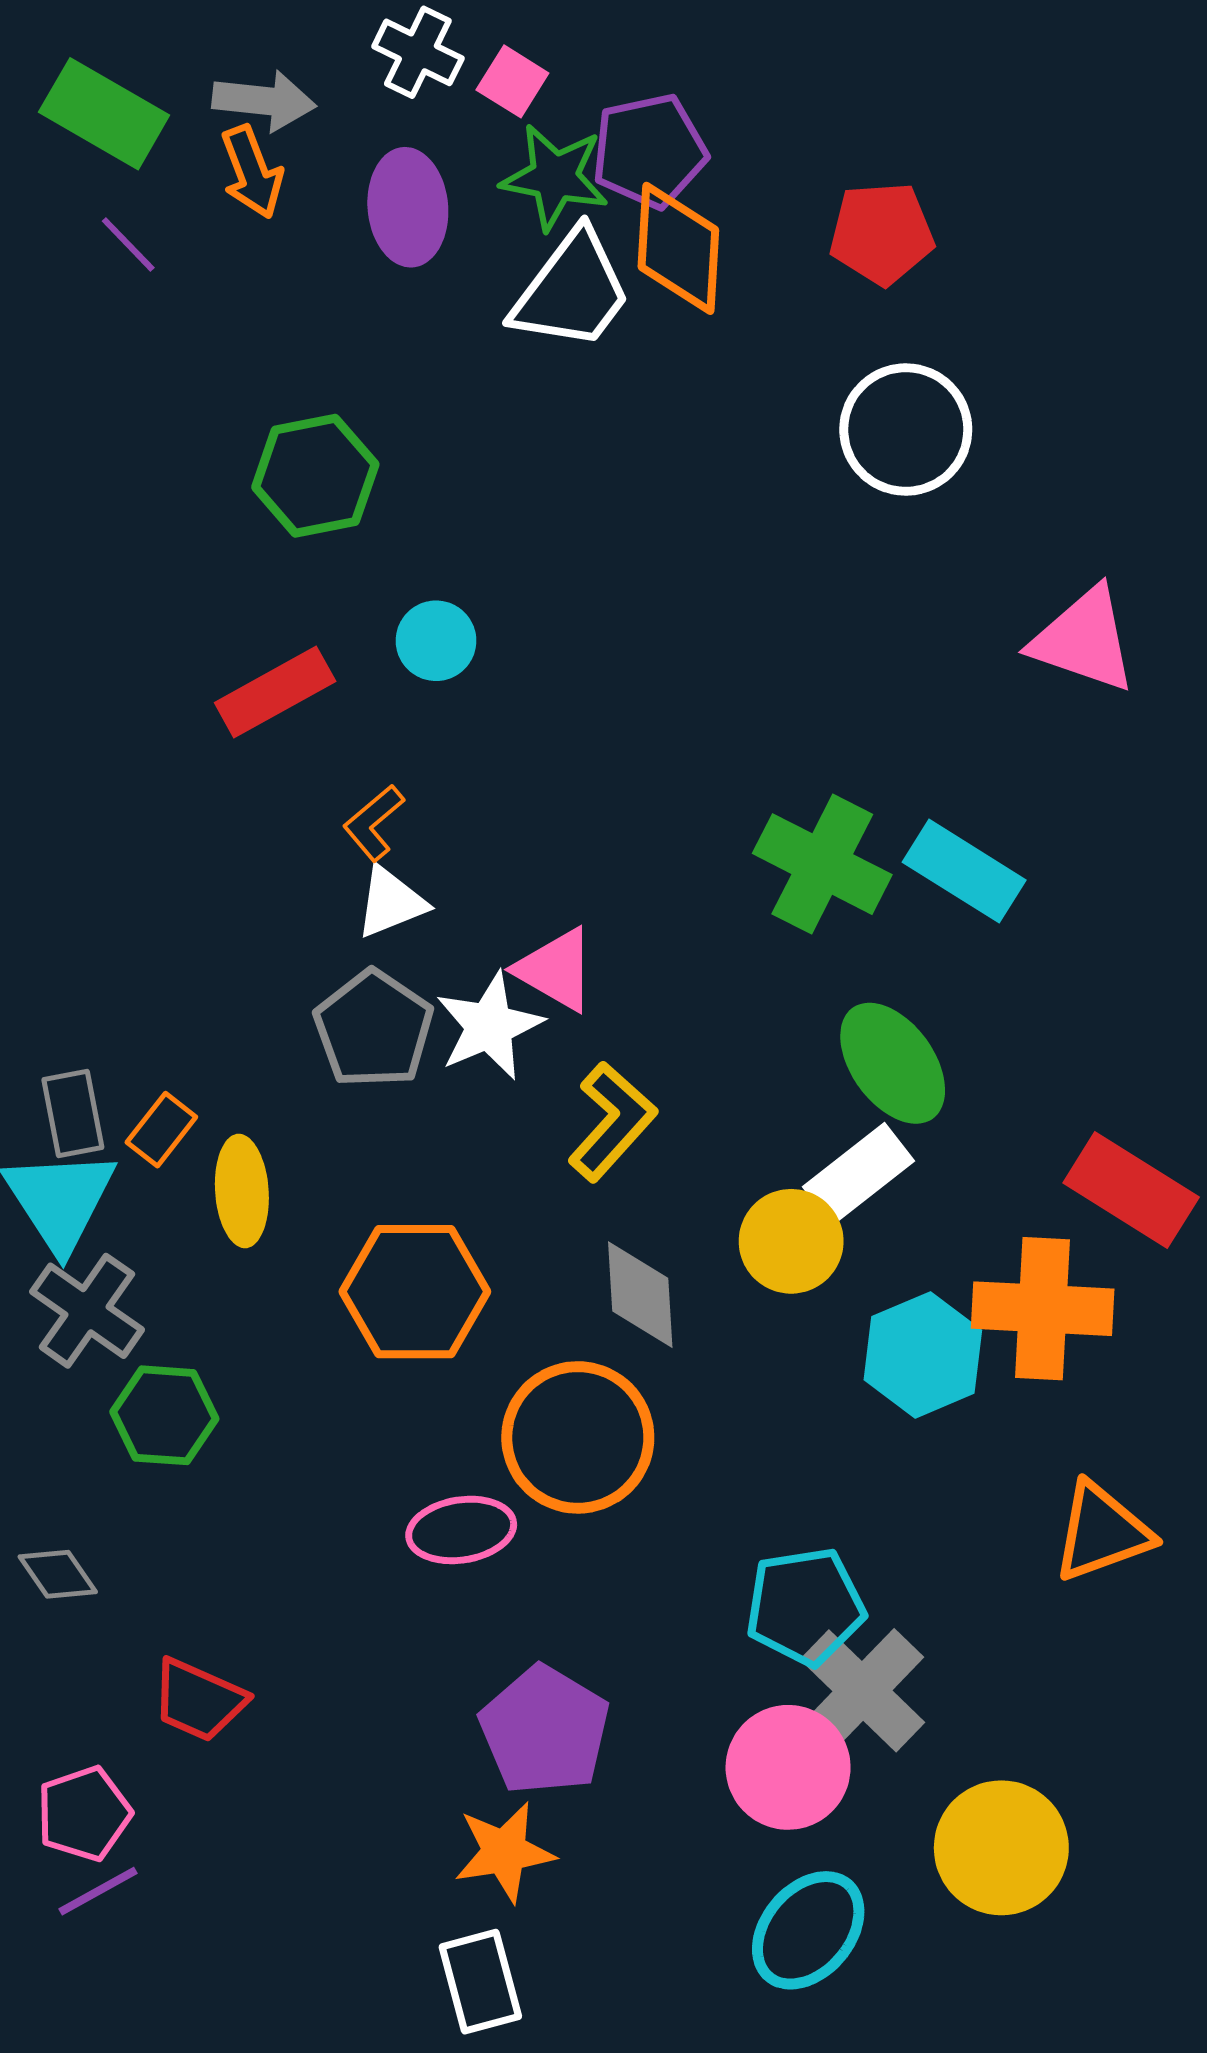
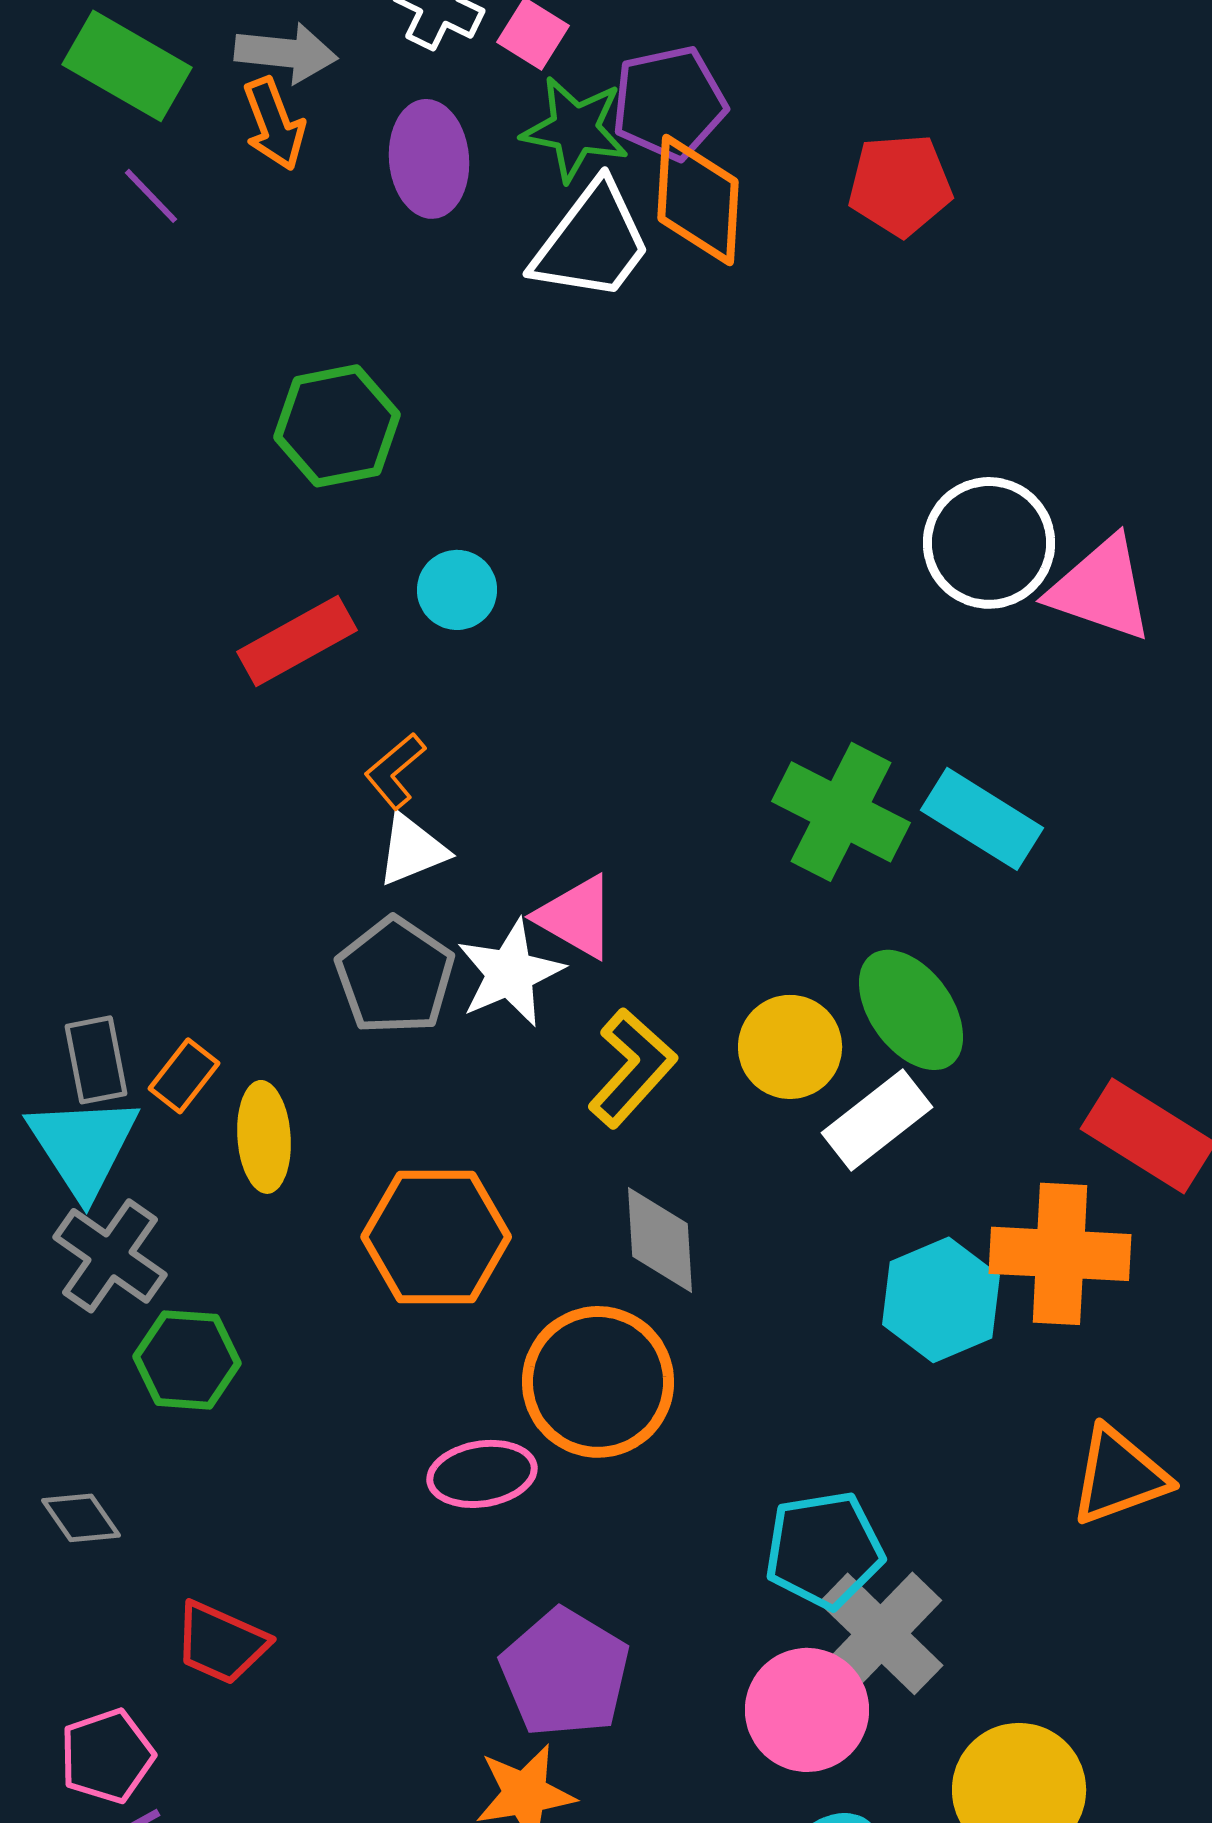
white circle: (906, 430) -> (989, 543), moved
yellow circle: (791, 1241) -> (790, 1047), moved

